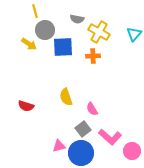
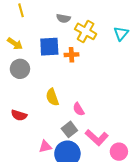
gray circle: (45, 30) -> (20, 69), moved
orange cross: (93, 56) -> (71, 55), moved
red semicircle: (26, 106) -> (19, 115), moved

